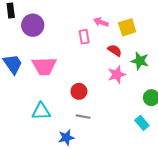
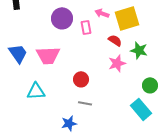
purple circle: (33, 25) -> (62, 18), moved
yellow square: (127, 27) -> (127, 18), size x1.4
cyan triangle: (41, 111) -> (36, 91), moved
cyan rectangle: (142, 123) -> (141, 109), size x1.5

